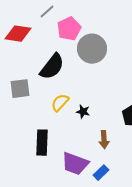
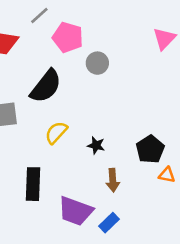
pink pentagon: (69, 29) -> (68, 37), turned -30
gray circle: (92, 49) -> (97, 63), size x0.6
black star: (83, 112) -> (96, 145), moved

